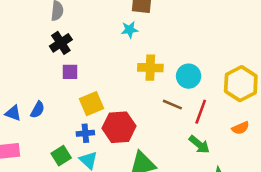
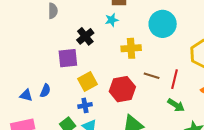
black cross: (61, 43) -> (85, 36), moved
purple square: (70, 72) -> (68, 58), size x1.5
cyan circle: (189, 76) -> (163, 24), moved, size x1.4
red hexagon: (119, 127) -> (122, 89), moved

